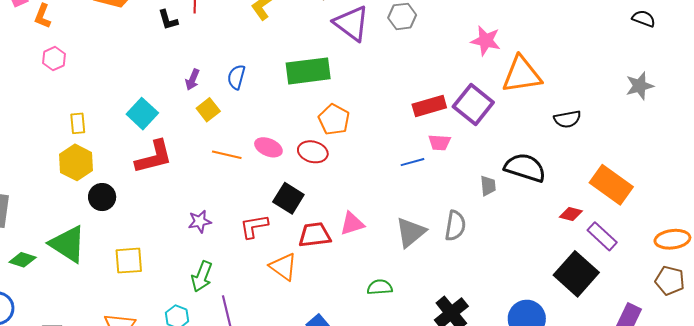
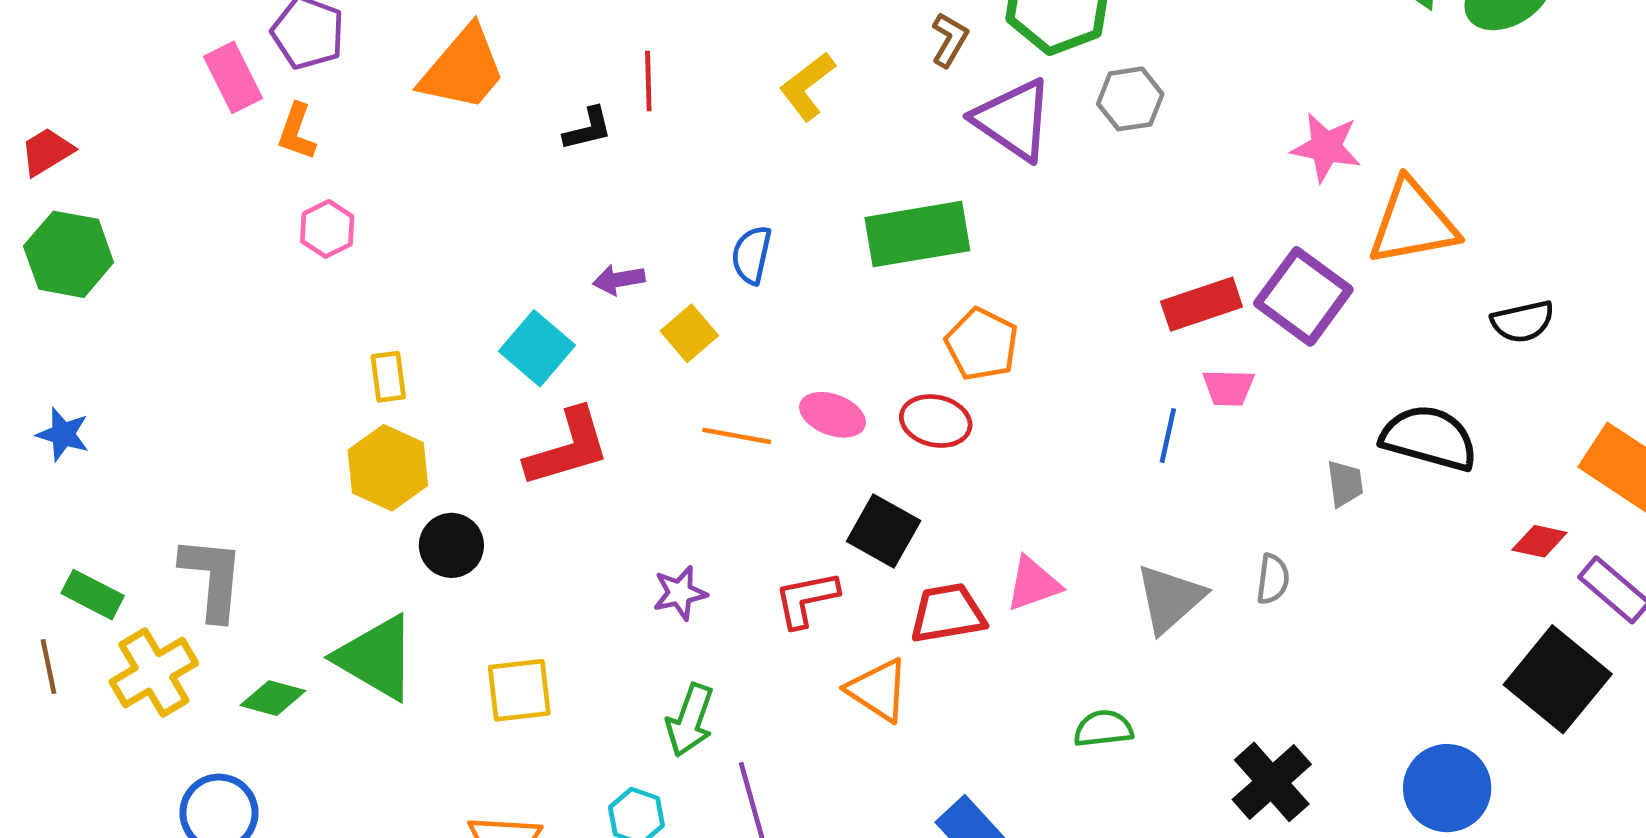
black L-shape: (168, 20) -> (588, 129), turned -85
purple arrow: (192, 80) -> (619, 280), moved, turned 60
blue line: (413, 162) -> (1168, 436), turned -60
gray semicircle: (455, 226) -> (1273, 579), size x0.7

